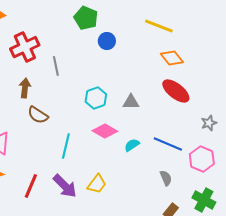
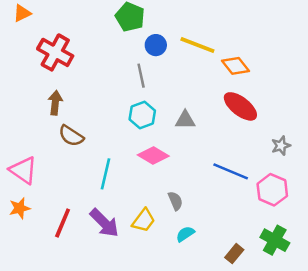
yellow line: (159, 26) -> (197, 45), moved
red cross: (25, 47) -> (55, 52), turned -36
gray line: (56, 66) -> (141, 76), moved
cyan semicircle: (132, 145) -> (185, 234), moved
gray semicircle: (166, 178) -> (175, 201), moved

